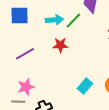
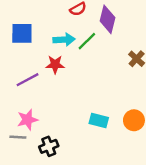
red star: (60, 45) -> (55, 64), moved
cyan rectangle: (85, 86) -> (99, 120), turned 63

